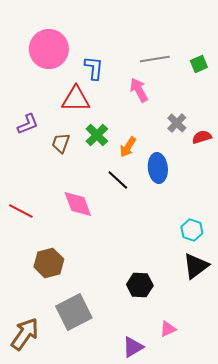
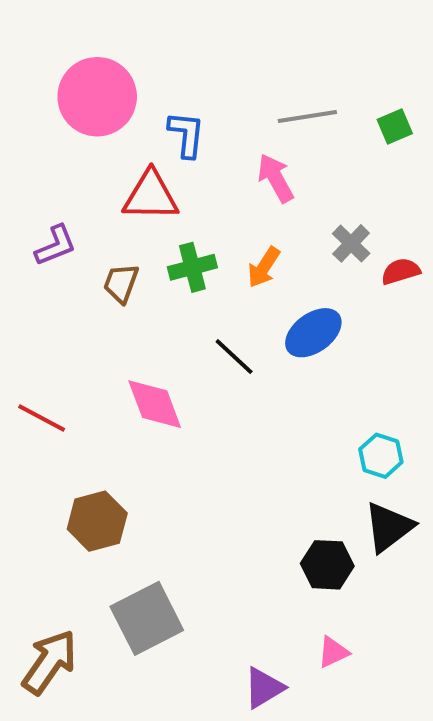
green cross: (97, 135) -> (192, 267), turned 30
orange arrow: (128, 147) -> (264, 267), moved
blue ellipse: (158, 168) -> (313, 333), turned 60
black hexagon: (140, 285) -> (327, 565), moved

